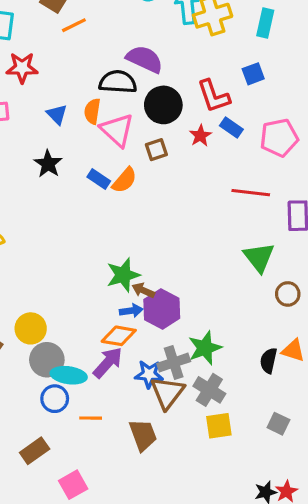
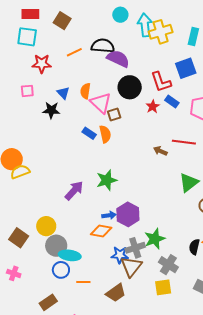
orange line: (74, 25) -> (74, 52), moved
blue square: (253, 74) -> (186, 68), size x1.5
black semicircle: (118, 82) -> (103, 46), moved
brown square: (156, 150) -> (114, 115), moved
black star: (48, 164) -> (51, 110), moved, turned -30
orange semicircle: (124, 180) -> (105, 134), turned -54
green triangle: (259, 257) -> (189, 182), turned 30
green star: (123, 275) -> (107, 180), moved
brown arrow: (143, 290) -> (160, 151), moved
purple arrow: (108, 363) -> (74, 191), moved
gray cross: (209, 390) -> (168, 265), moved
brown trapezoid: (143, 435) -> (116, 293), turned 75

